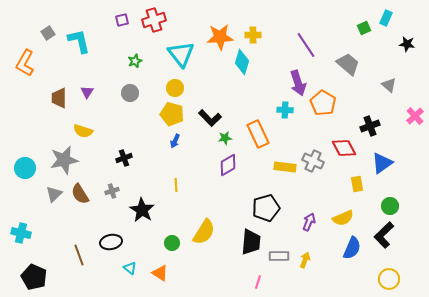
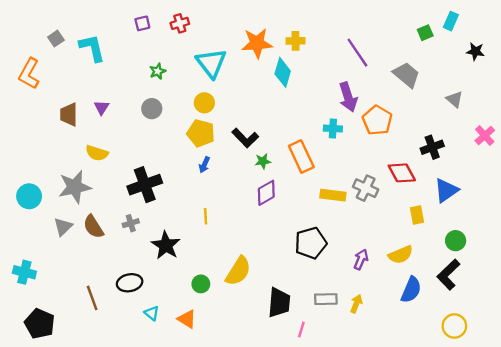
red cross: (154, 20) -> (180, 23), size x0.7
black cross: (124, 158) -> (145, 185), size x1.8
black trapezoid: (251, 242) -> (279, 303), moved

